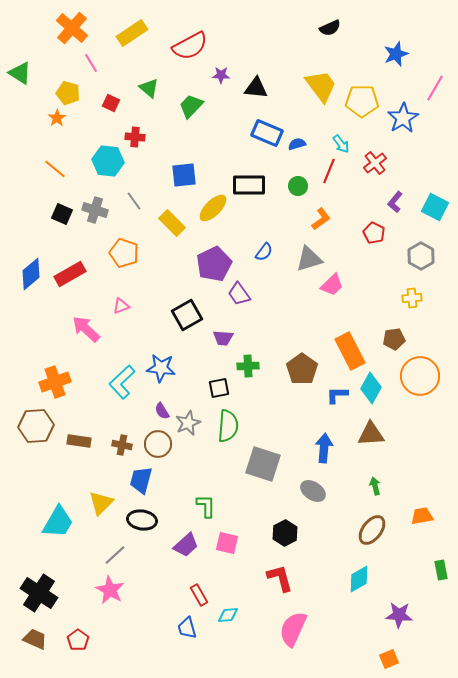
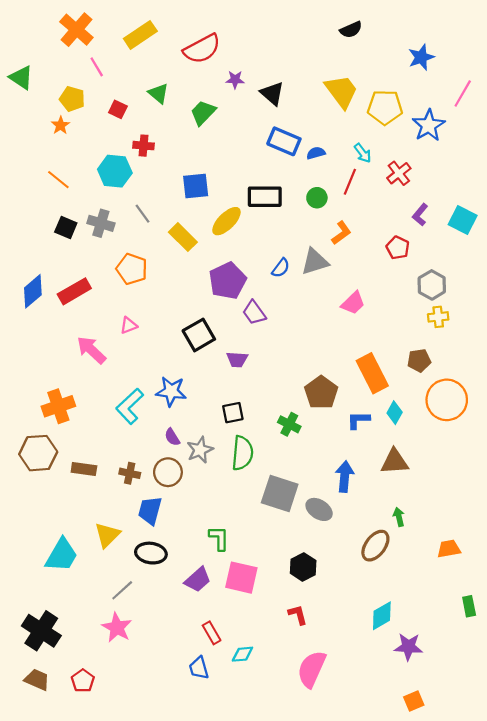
black triangle: (256, 88) -> (272, 93), turned 35
gray hexagon: (421, 256) -> (432, 285), moved
gray triangle: (309, 259) -> (315, 262), moved
green cross: (248, 366) -> (289, 424), moved, turned 30
cyan diamond: (371, 388) -> (395, 413), size x0.7
gray ellipse: (313, 491) -> (319, 509), moved
brown ellipse: (372, 530) -> (375, 546), moved
pink square: (227, 543) -> (241, 578), size x1.4
red L-shape: (280, 578) -> (298, 615), size x0.7
purple star: (399, 615) -> (408, 647), moved

